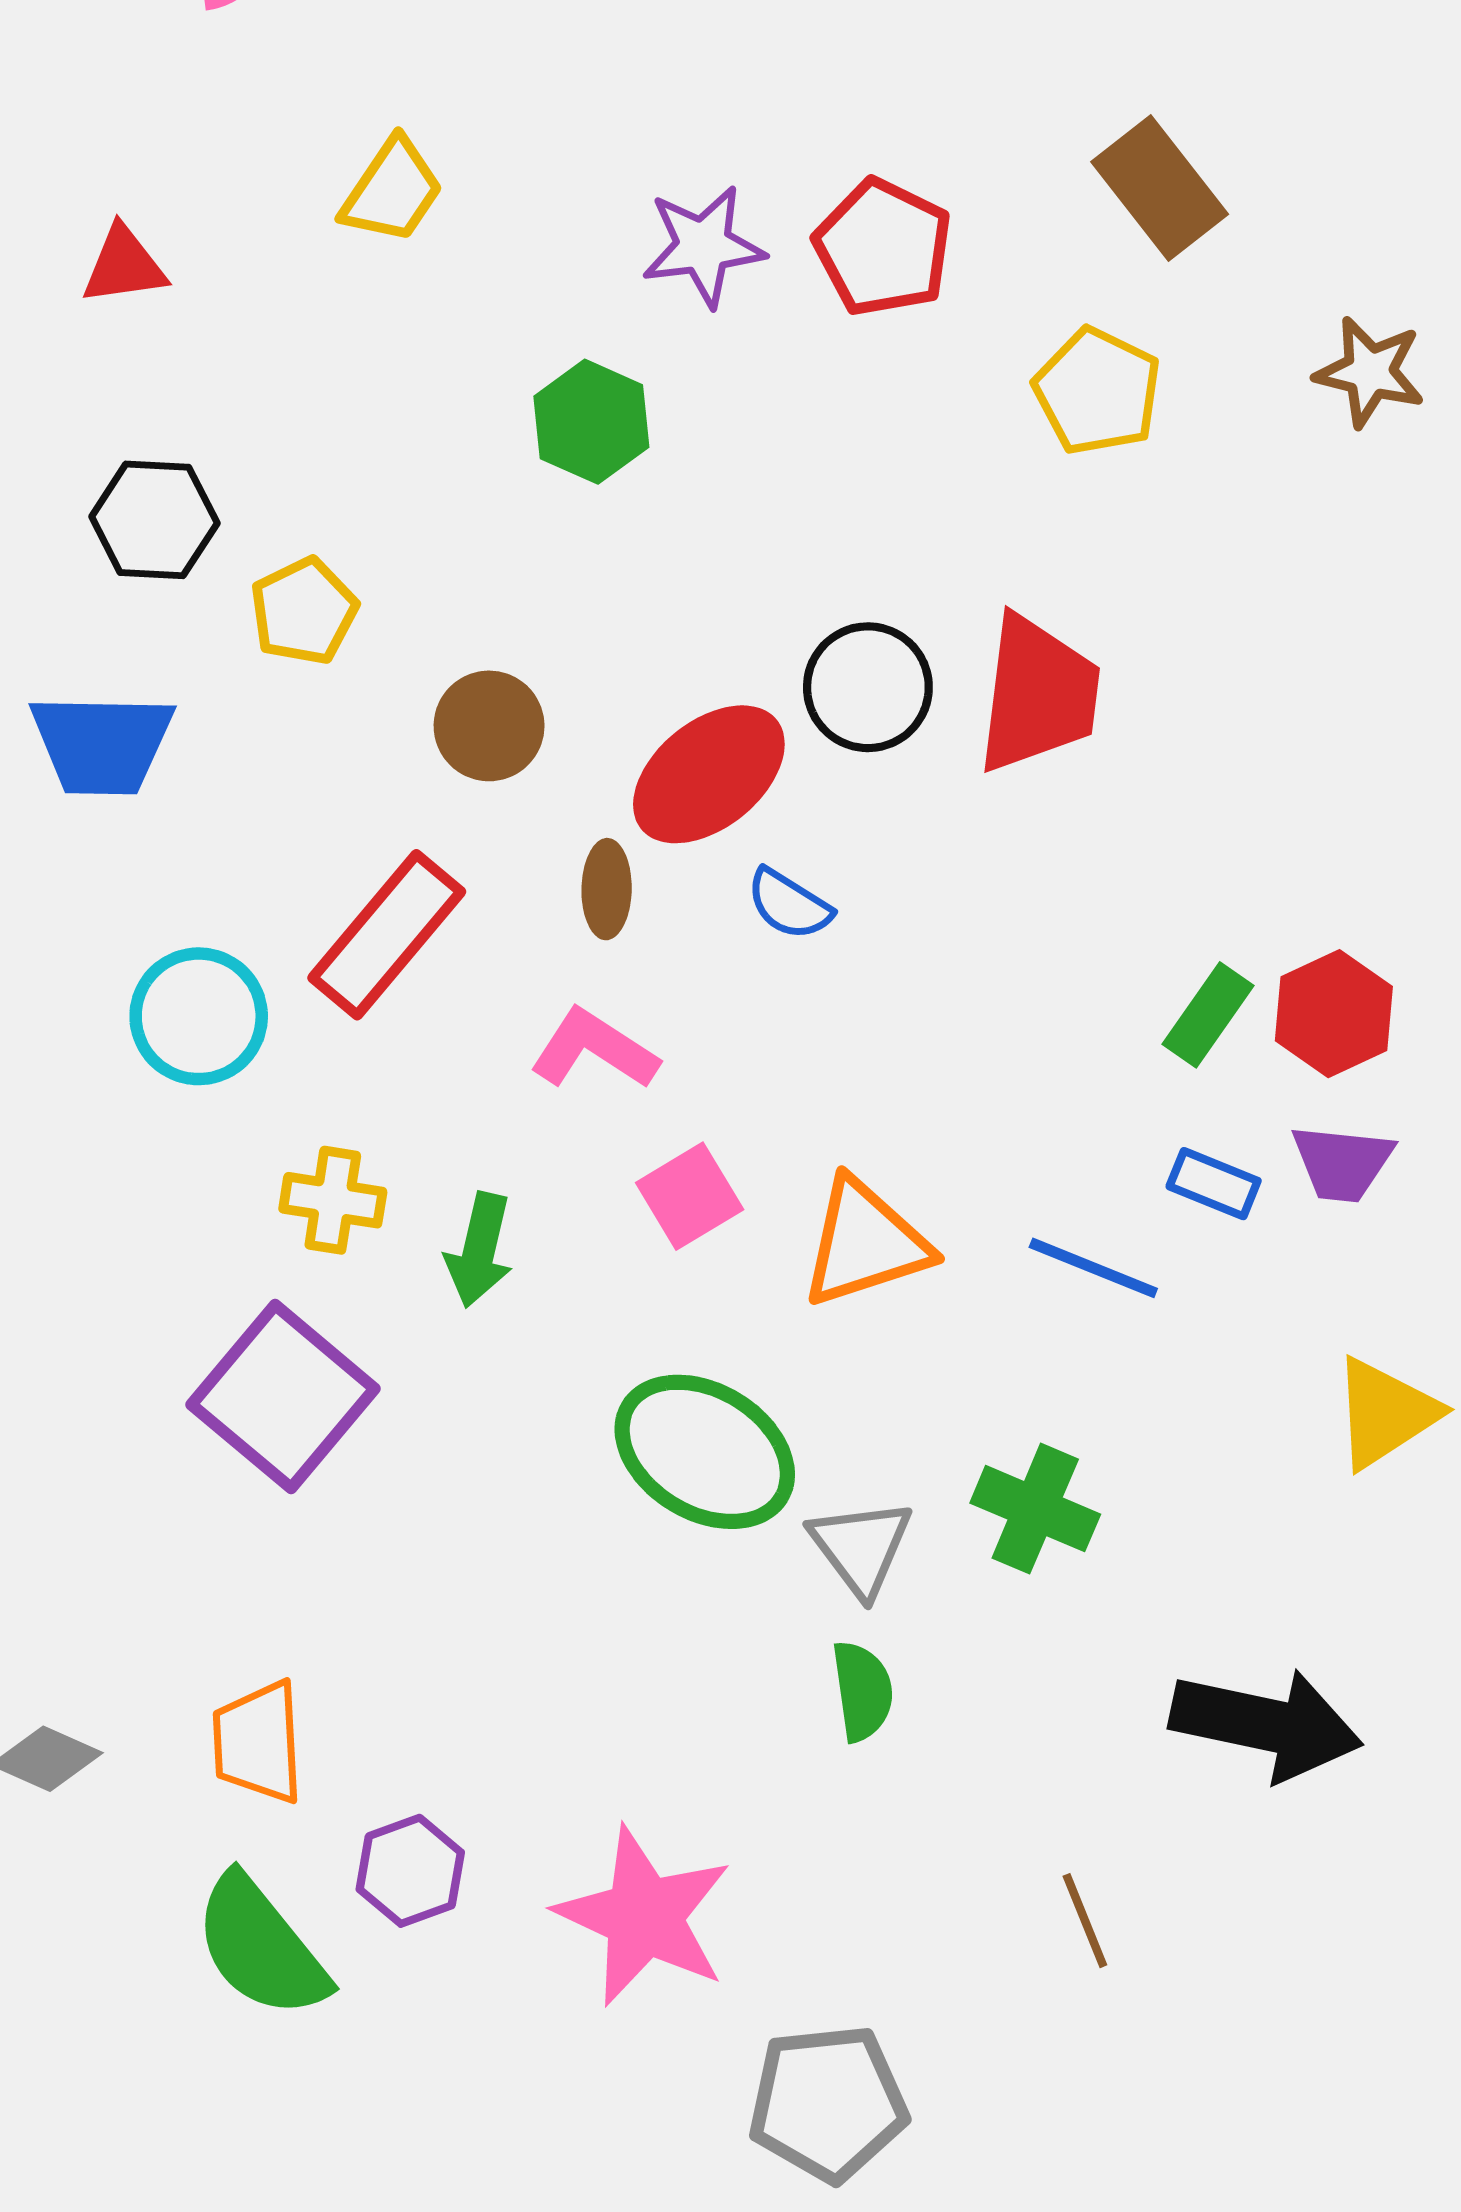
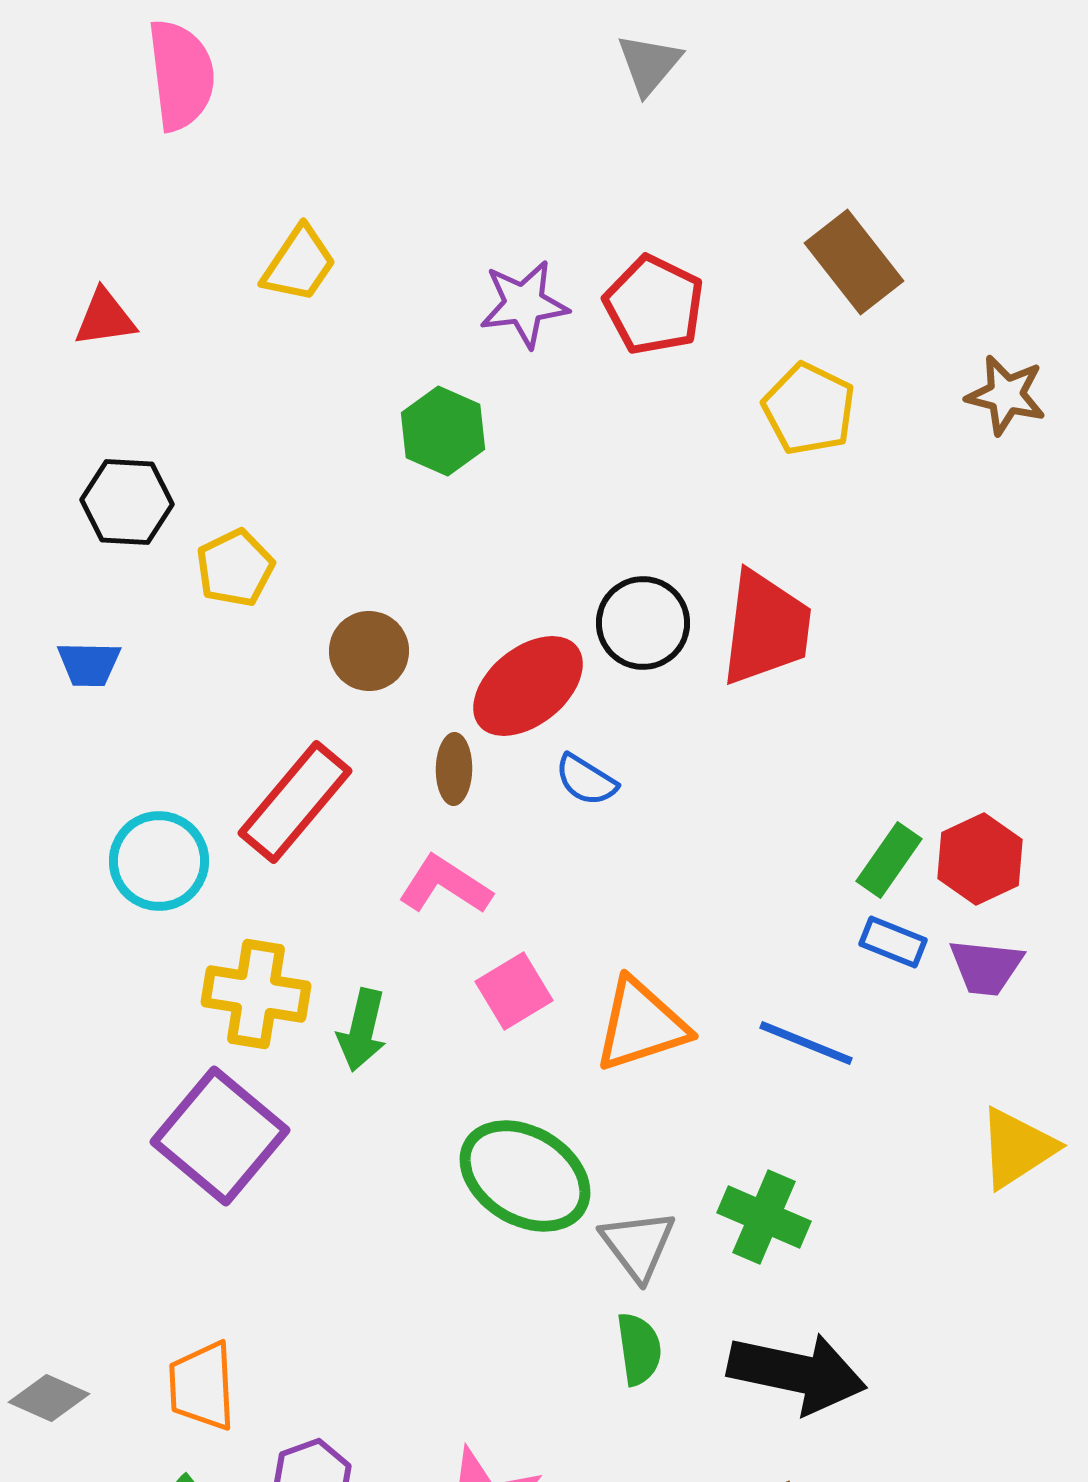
blue trapezoid: (102, 744) -> (89, 664), size x0.6
blue rectangle: (1214, 1184) -> (893, 942), moved
yellow cross: (333, 1200) -> (256, 994), size x1.4
black arrow: (1266, 1724) -> (797, 1373), moved

